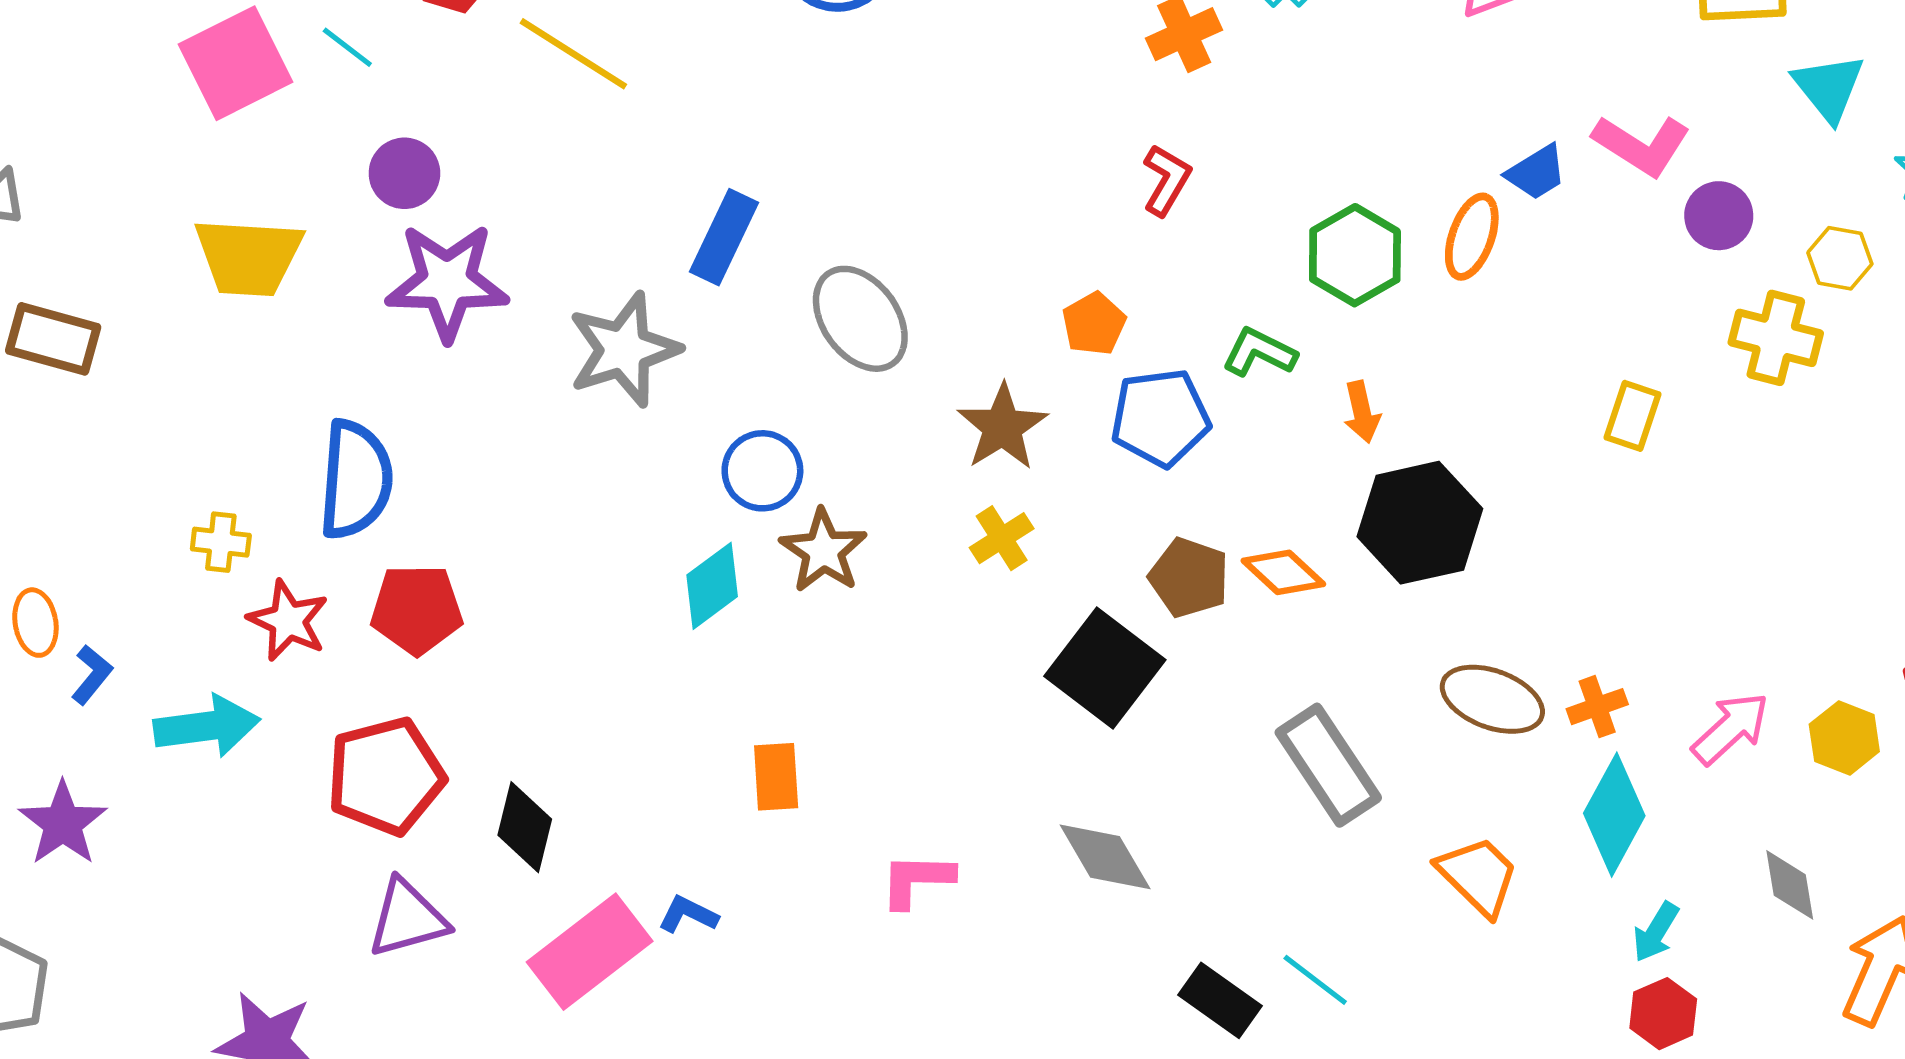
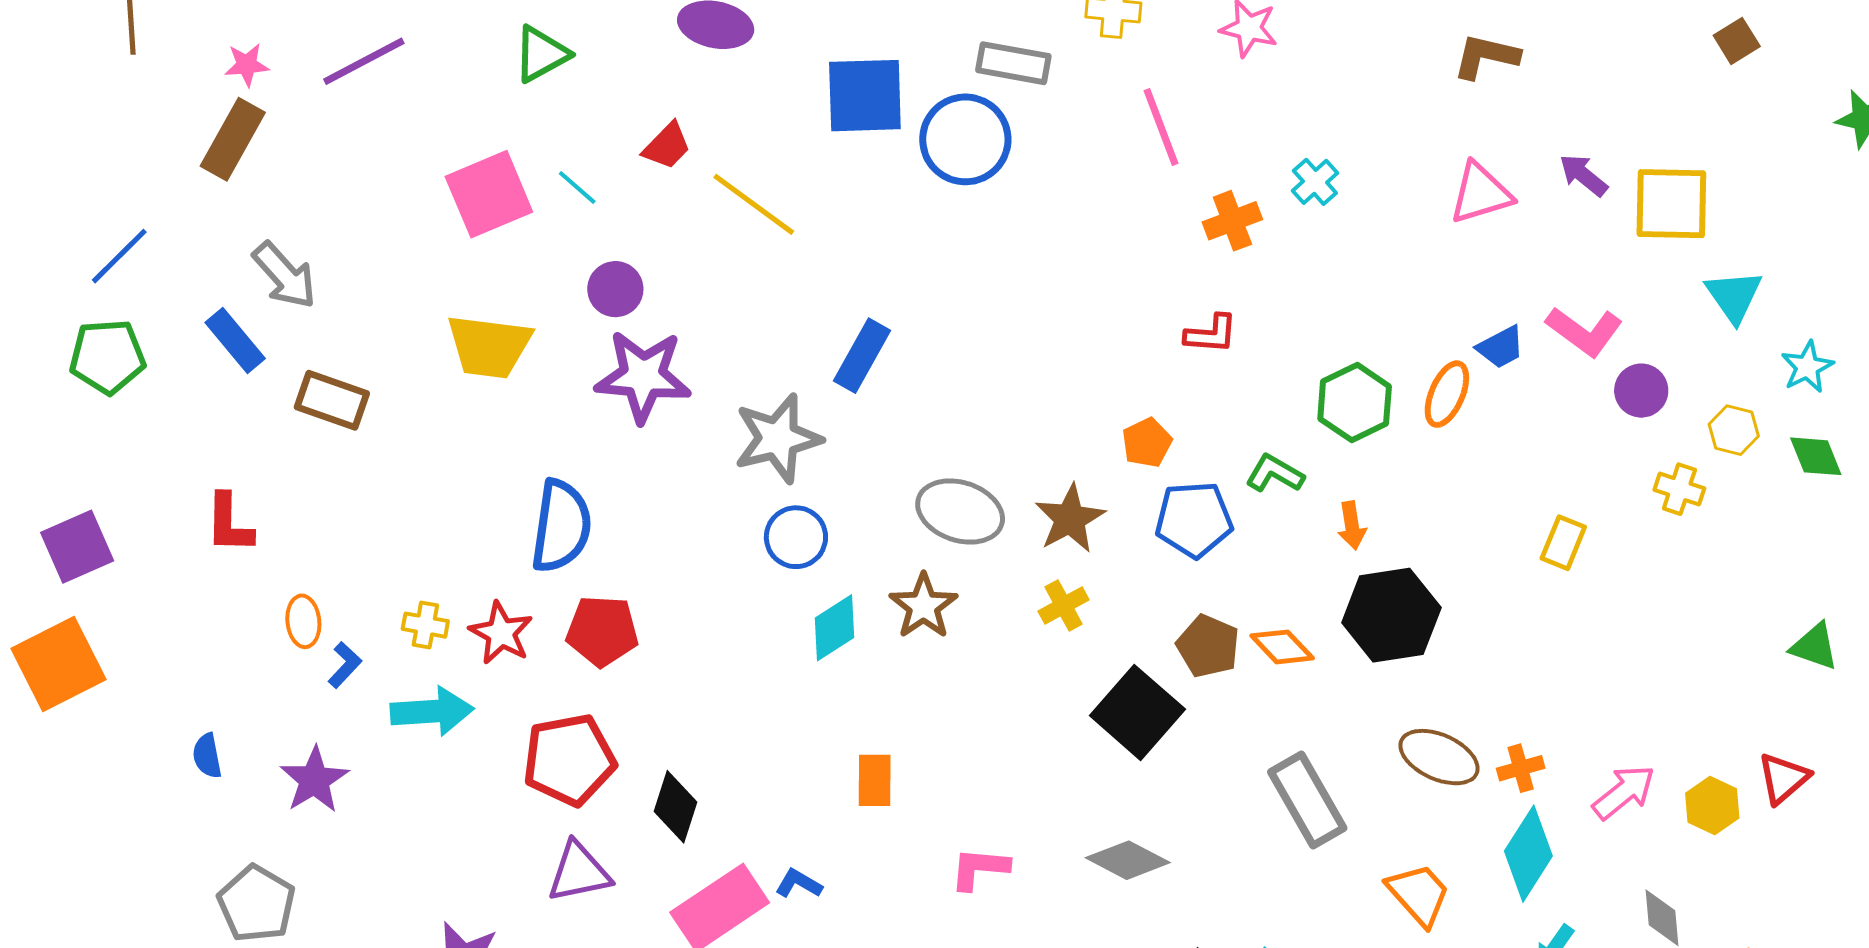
red L-shape: (1166, 180) -> (1211, 334), turned 60
gray ellipse: (860, 319) -> (960, 511), moved, turned -40
yellow cross: (1776, 338) -> (1679, 489), size x0.7
blue circle: (762, 471) -> (796, 537), moved
yellow cross: (221, 542) -> (425, 625), moved
gray diamond: (1105, 857) -> (1128, 860), turned -36

